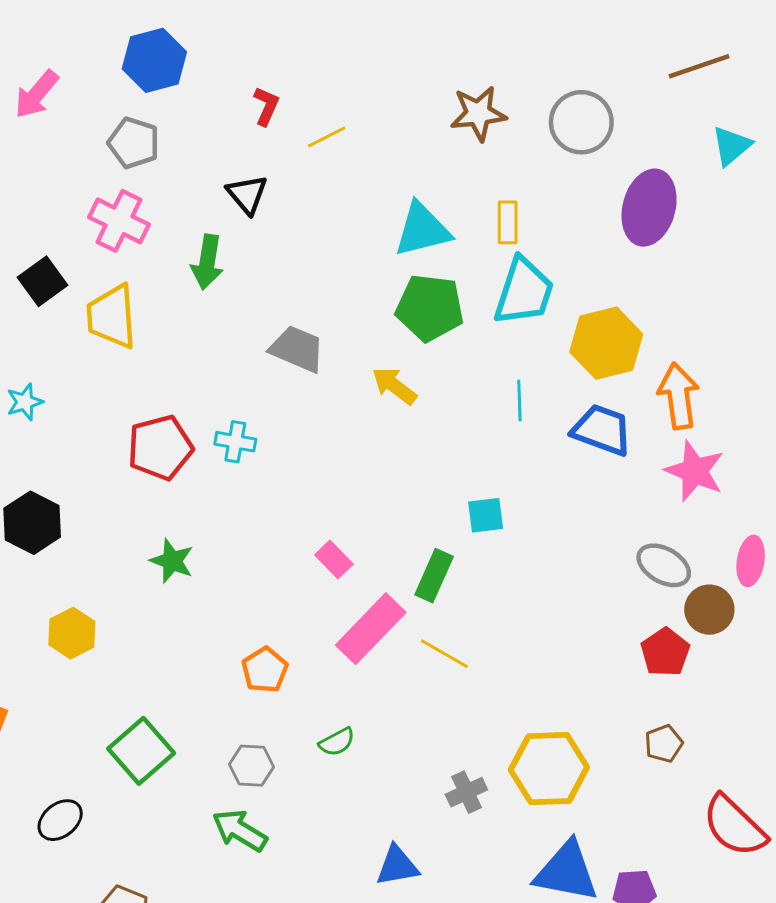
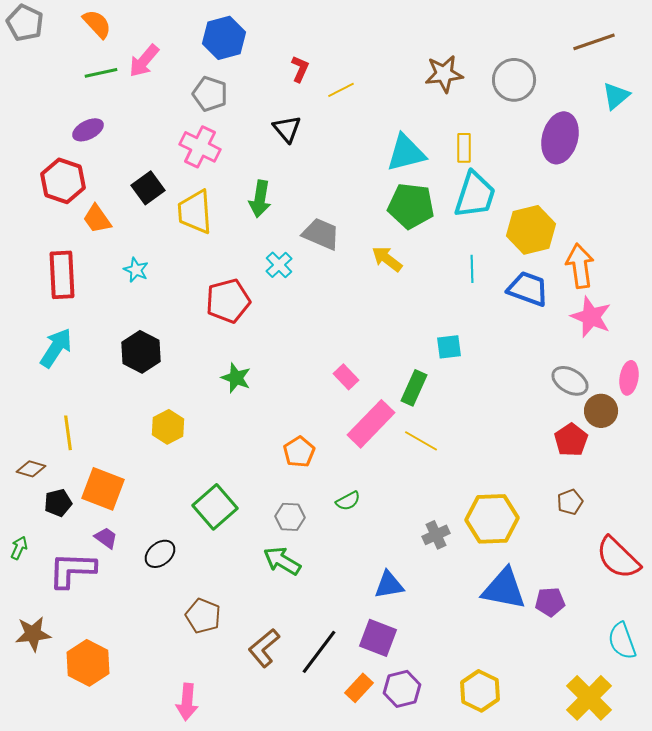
green arrow: (207, 262) -> (260, 199), moved
cyan star: (25, 402) -> (136, 270), turned -30
cyan cross: (235, 442) -> (279, 265), moved, turned 36

